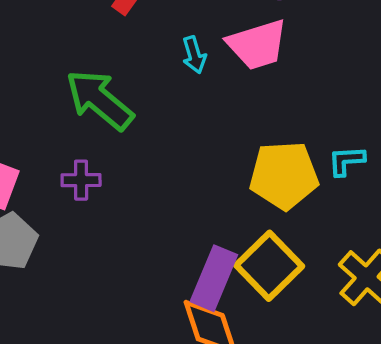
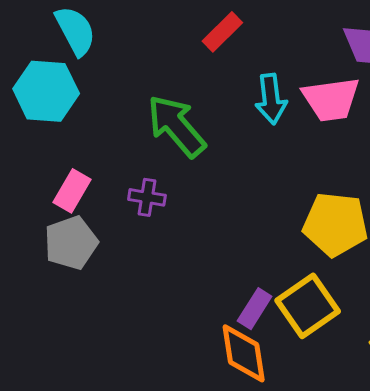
cyan arrow: (194, 55) -> (271, 99), size x1.4
purple rectangle: (214, 278) -> (255, 309), size x0.7

